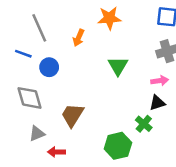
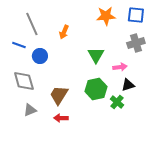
orange star: (109, 18) -> (106, 16), moved
pink arrow: (160, 81) -> (120, 67), moved
green hexagon: (118, 146) -> (96, 89), moved
red arrow: (56, 152) -> (61, 118), moved

